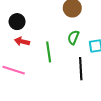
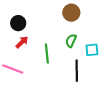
red arrow: (22, 41) -> (22, 42), turned 120

